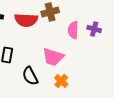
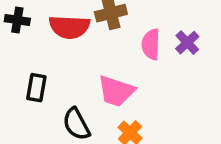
purple cross: (94, 29) -> (187, 43), turned 32

